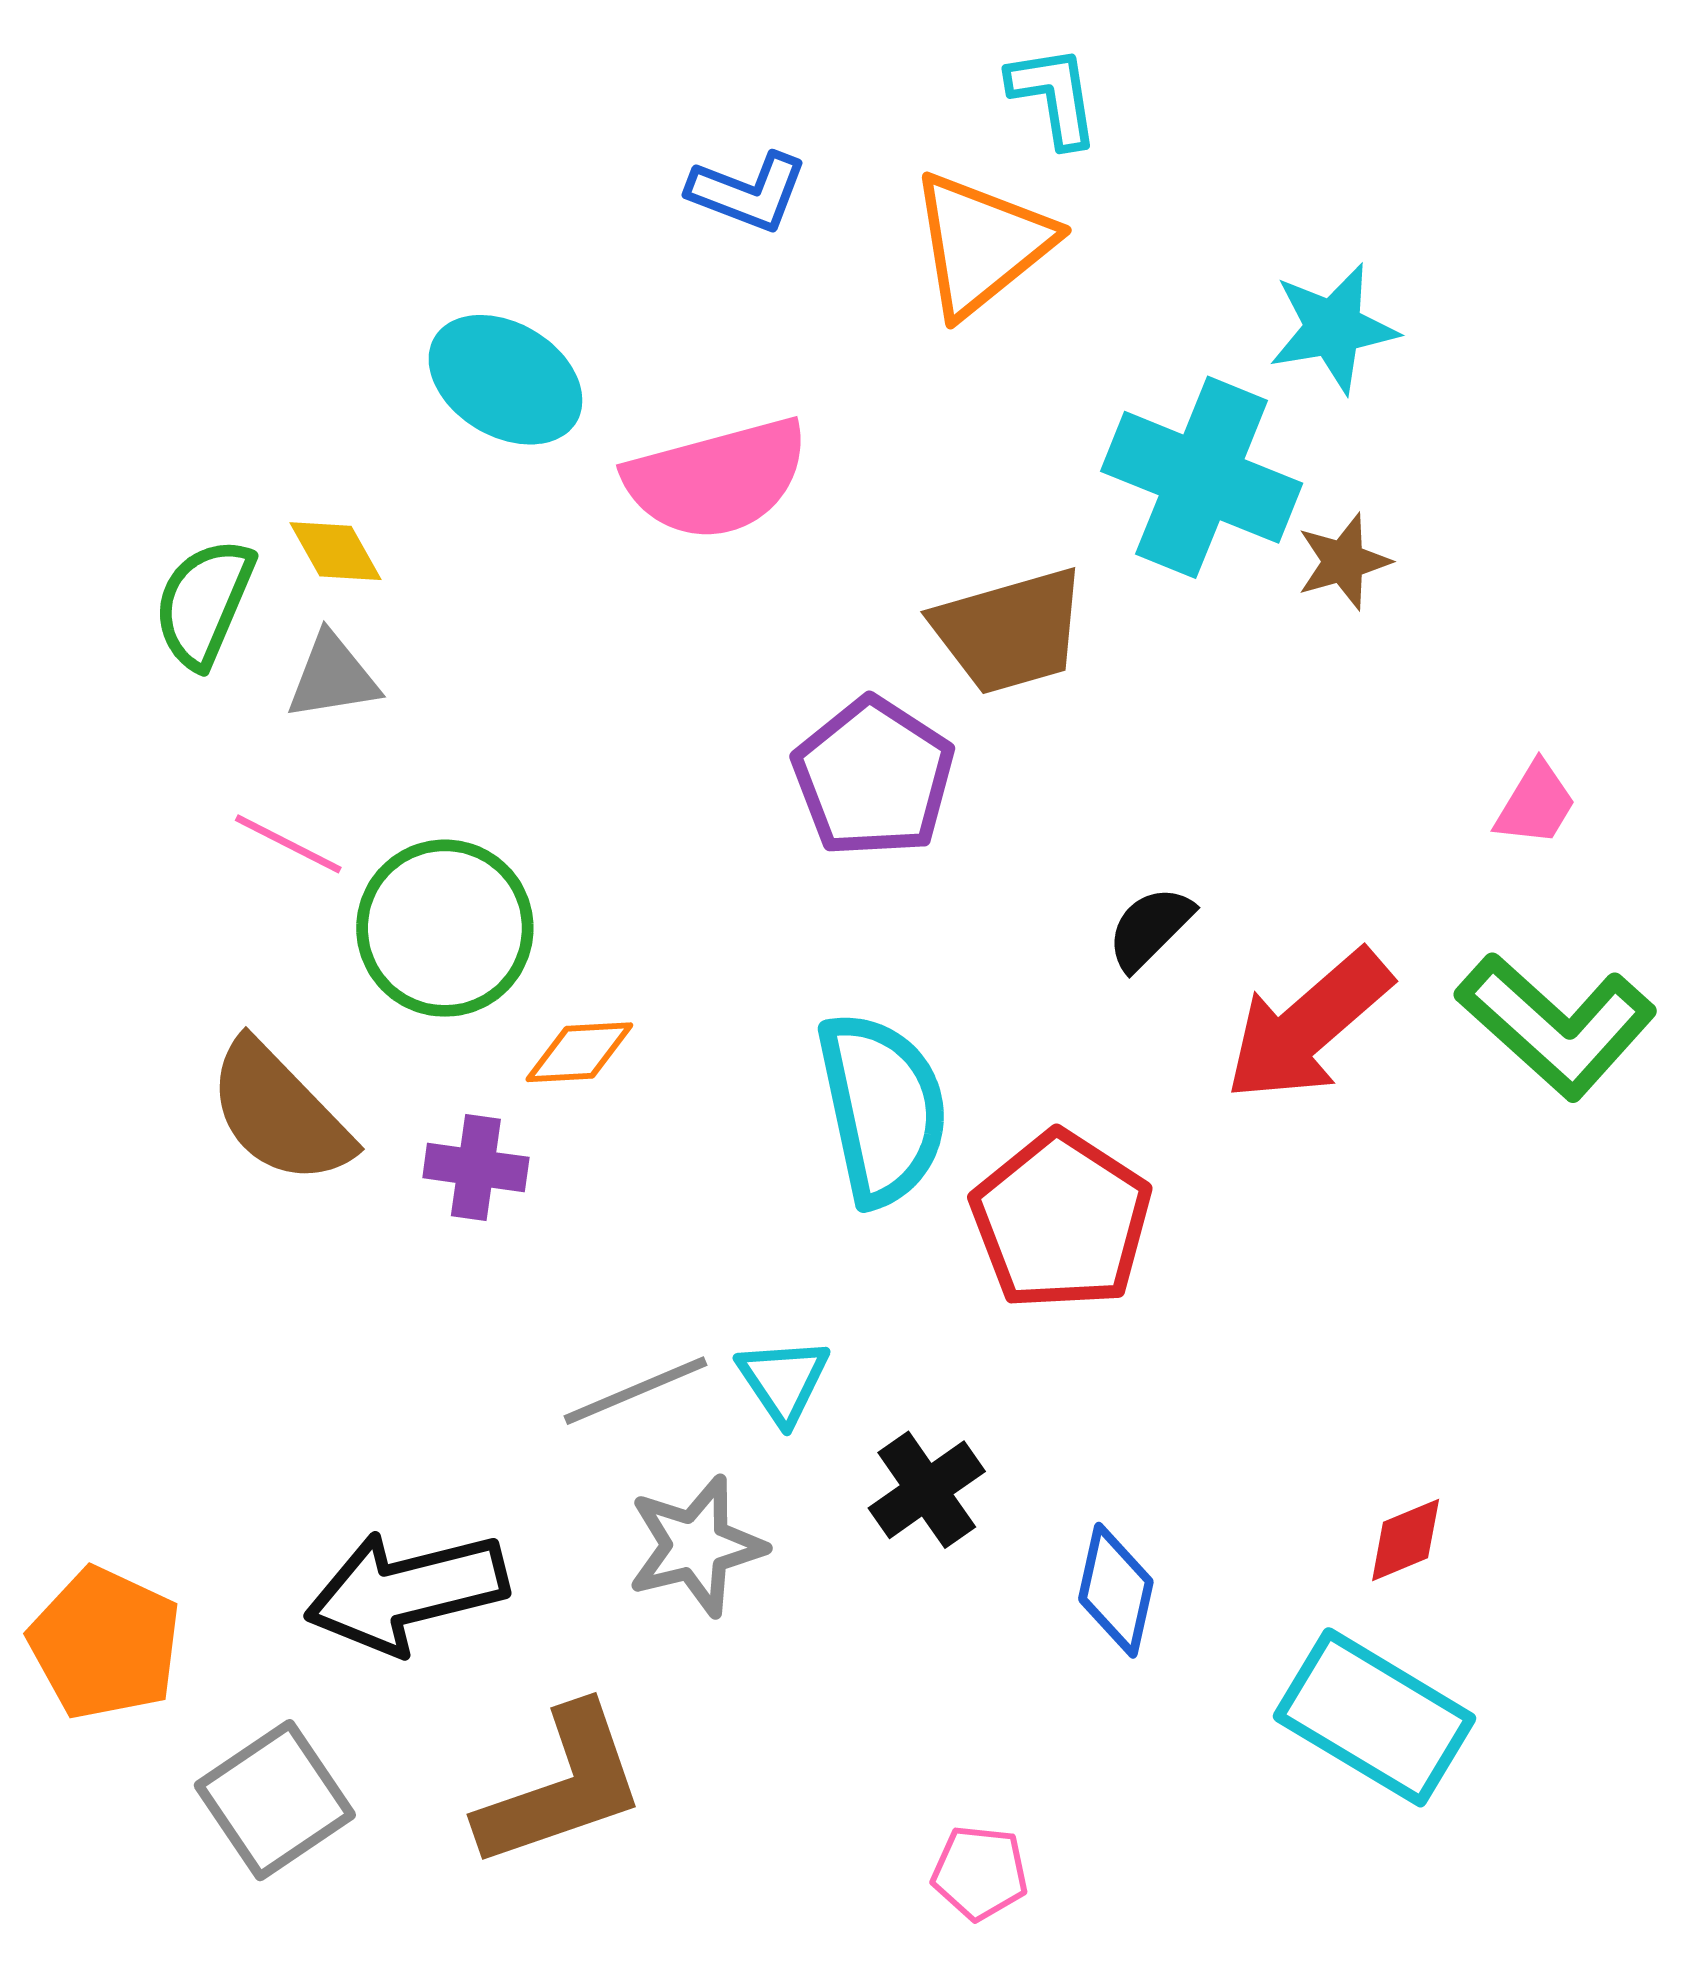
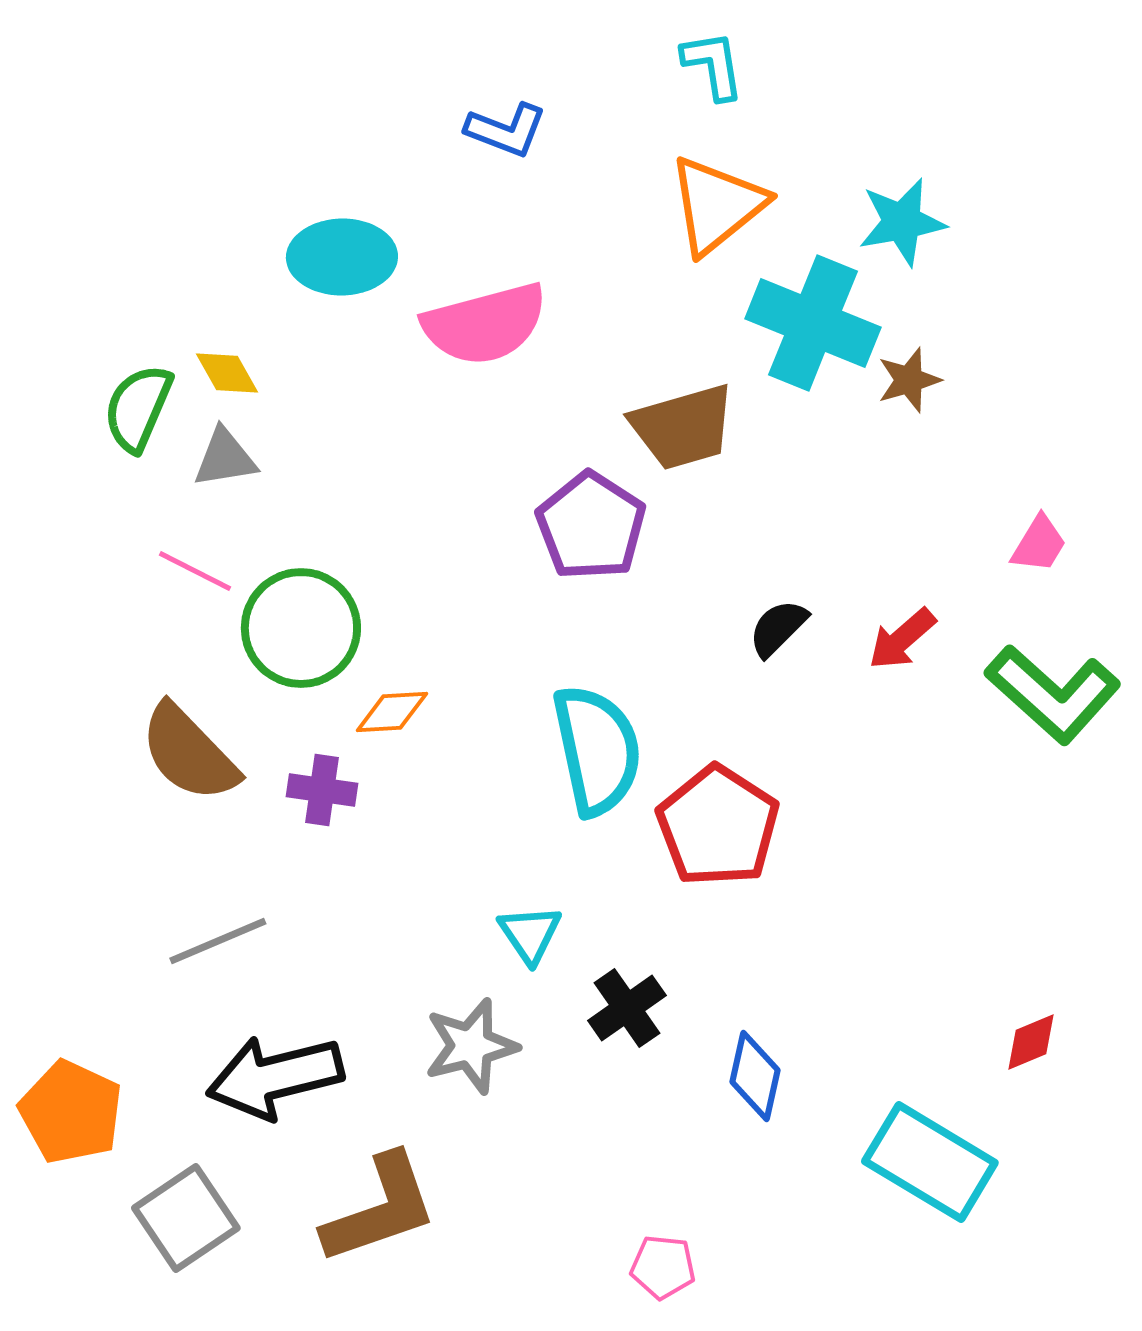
orange triangle: (981, 244) -> (717, 205), moved
cyan ellipse: (505, 380) -> (342, 257), turned -32
red arrow: (1308, 1026) -> (902, 639), moved, size x0.6
gray line: (636, 1391) -> (218, 941), moved
red diamond: (1406, 1540) -> (1031, 1042), moved

